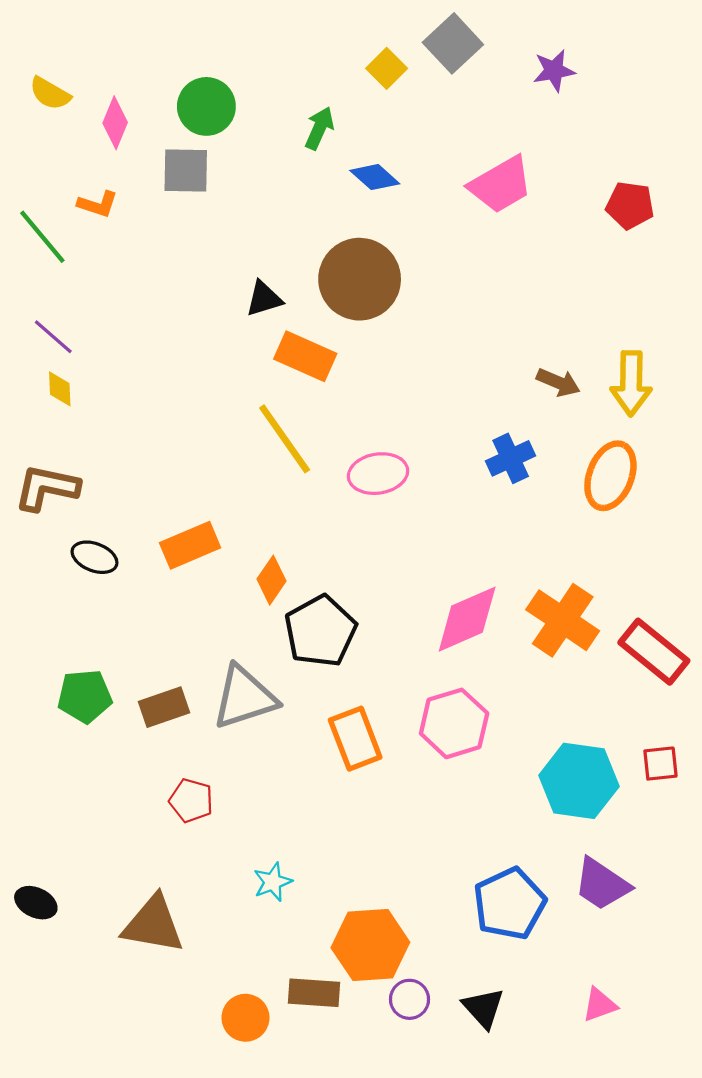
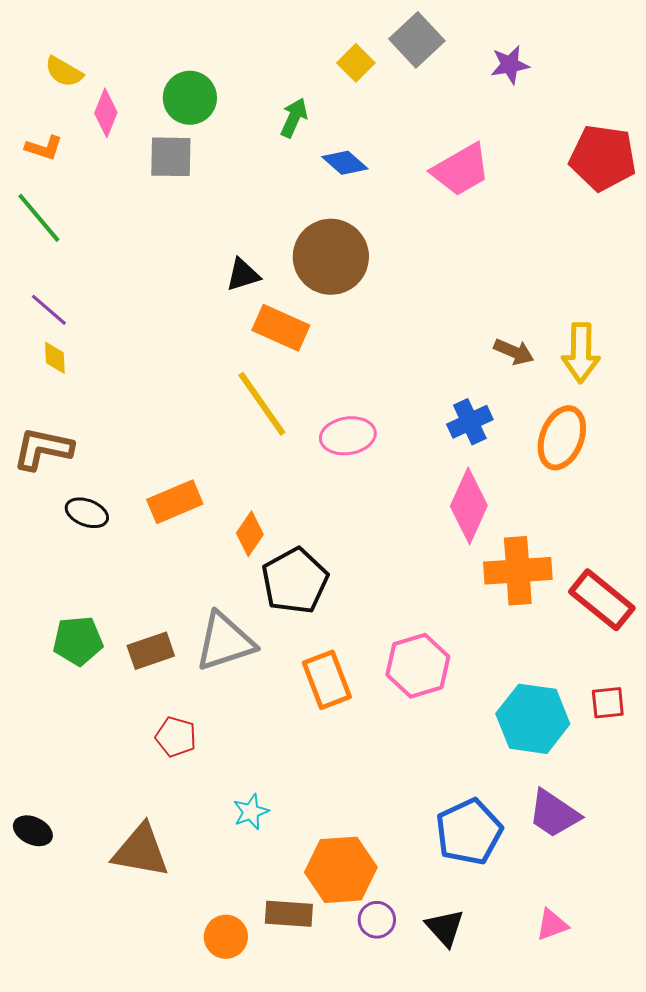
yellow semicircle: (50, 93) -> (64, 72), moved
orange L-shape: (98, 204) -> (44, 148), moved
red pentagon: (630, 205) -> (603, 158), moved, size x1.5
pink diamond: (467, 619) -> (469, 506), moved, turned -42
orange cross: (563, 620) -> (518, 571), turned -38

